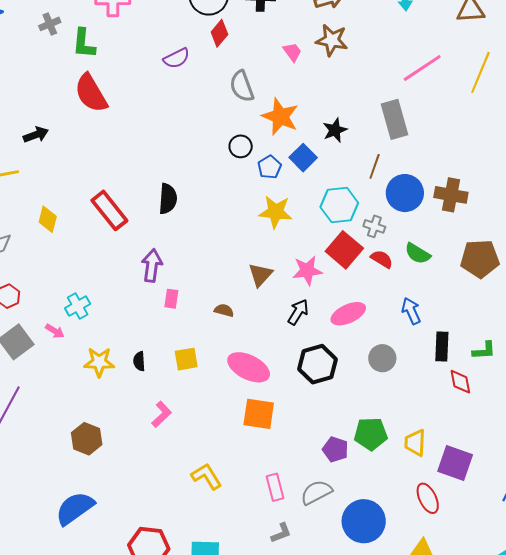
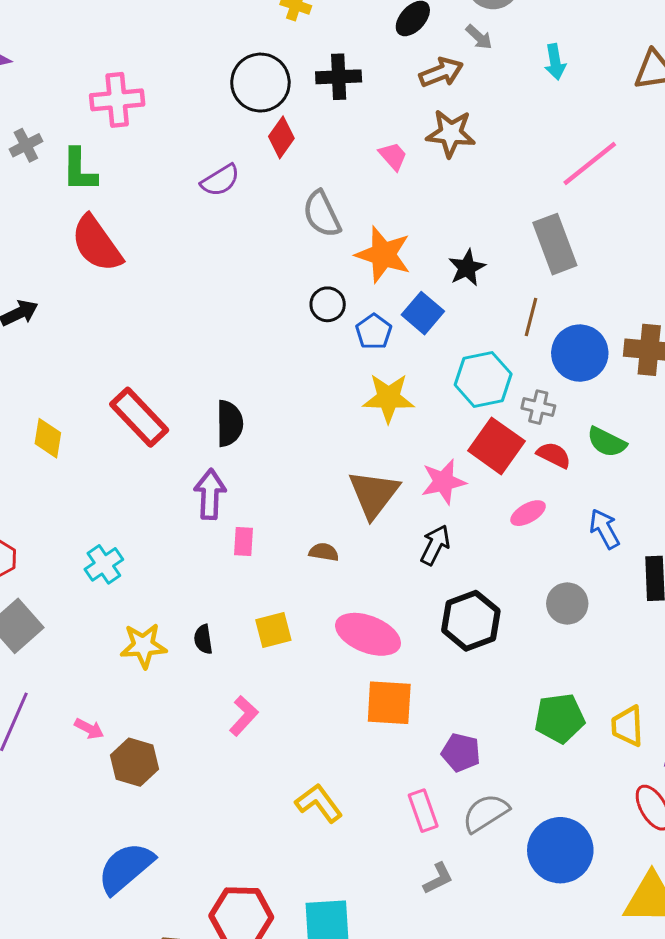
black semicircle: (168, 199) -> (229, 423), moved
brown triangle: (260, 275) -> (374, 494), size x1.4
pink ellipse: (348, 314) -> (528, 513), moved, size x0.7
pink arrow: (55, 331) -> (89, 729), moved
purple pentagon: (335, 449) -> (461, 753), moved

